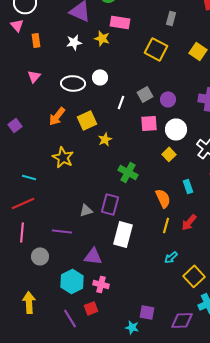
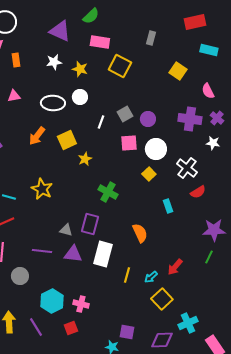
yellow star: (102, 38) -> (80, 69), moved
yellow square: (156, 49) -> (120, 66), moved
pink triangle: (34, 76) -> (14, 96), turned 40
yellow star: (63, 157) -> (42, 189), moved
orange semicircle: (163, 198) -> (140, 233), moved
gray triangle: (86, 210) -> (66, 230), turned 32
red arrow: (189, 222) -> (175, 267), moved
yellow line: (166, 225) -> (127, 275), moved
purple triangle: (93, 256) -> (73, 254), moved
yellow square: (194, 276) -> (162, 299), moved
purple line: (70, 318) -> (36, 327), moved

